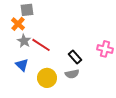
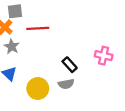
red line: (41, 45) -> (38, 28), moved, turned -36

